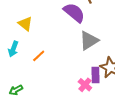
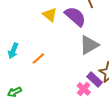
yellow triangle: (25, 24) -> (50, 15), moved
purple rectangle: (96, 75) -> (95, 79), turned -49

